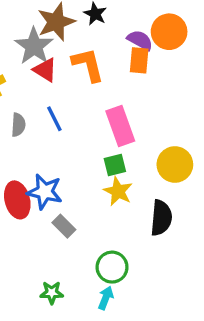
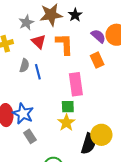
gray star: (34, 46) -> (26, 23), moved, size x0.7
orange rectangle: (139, 60) -> (97, 60), moved, turned -42
gray semicircle: (18, 125) -> (24, 66), moved
yellow circle: (175, 164) -> (101, 135), moved

